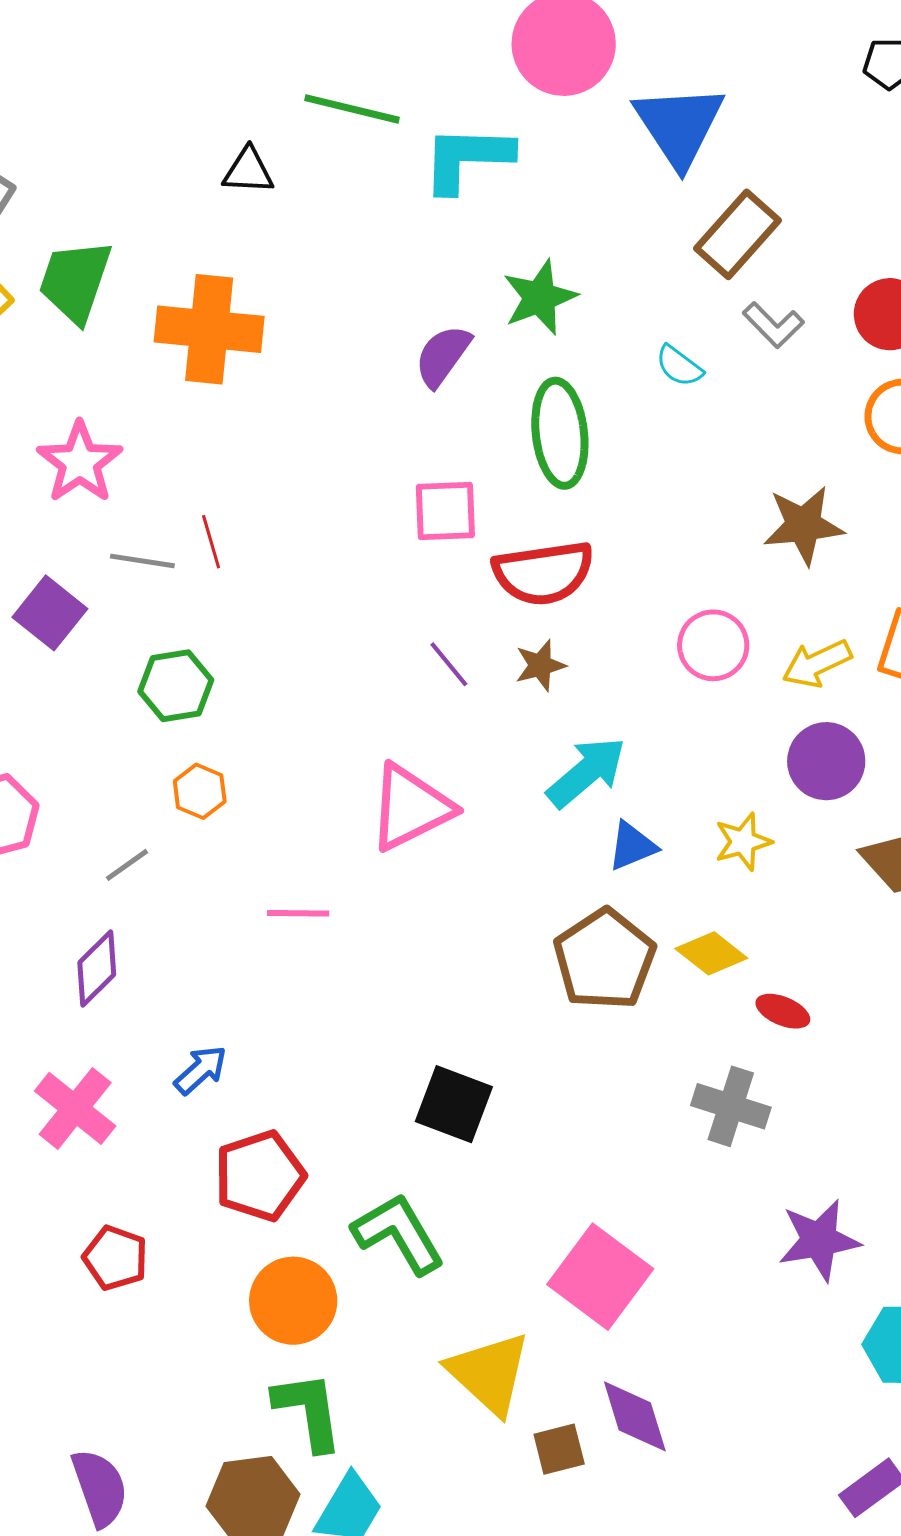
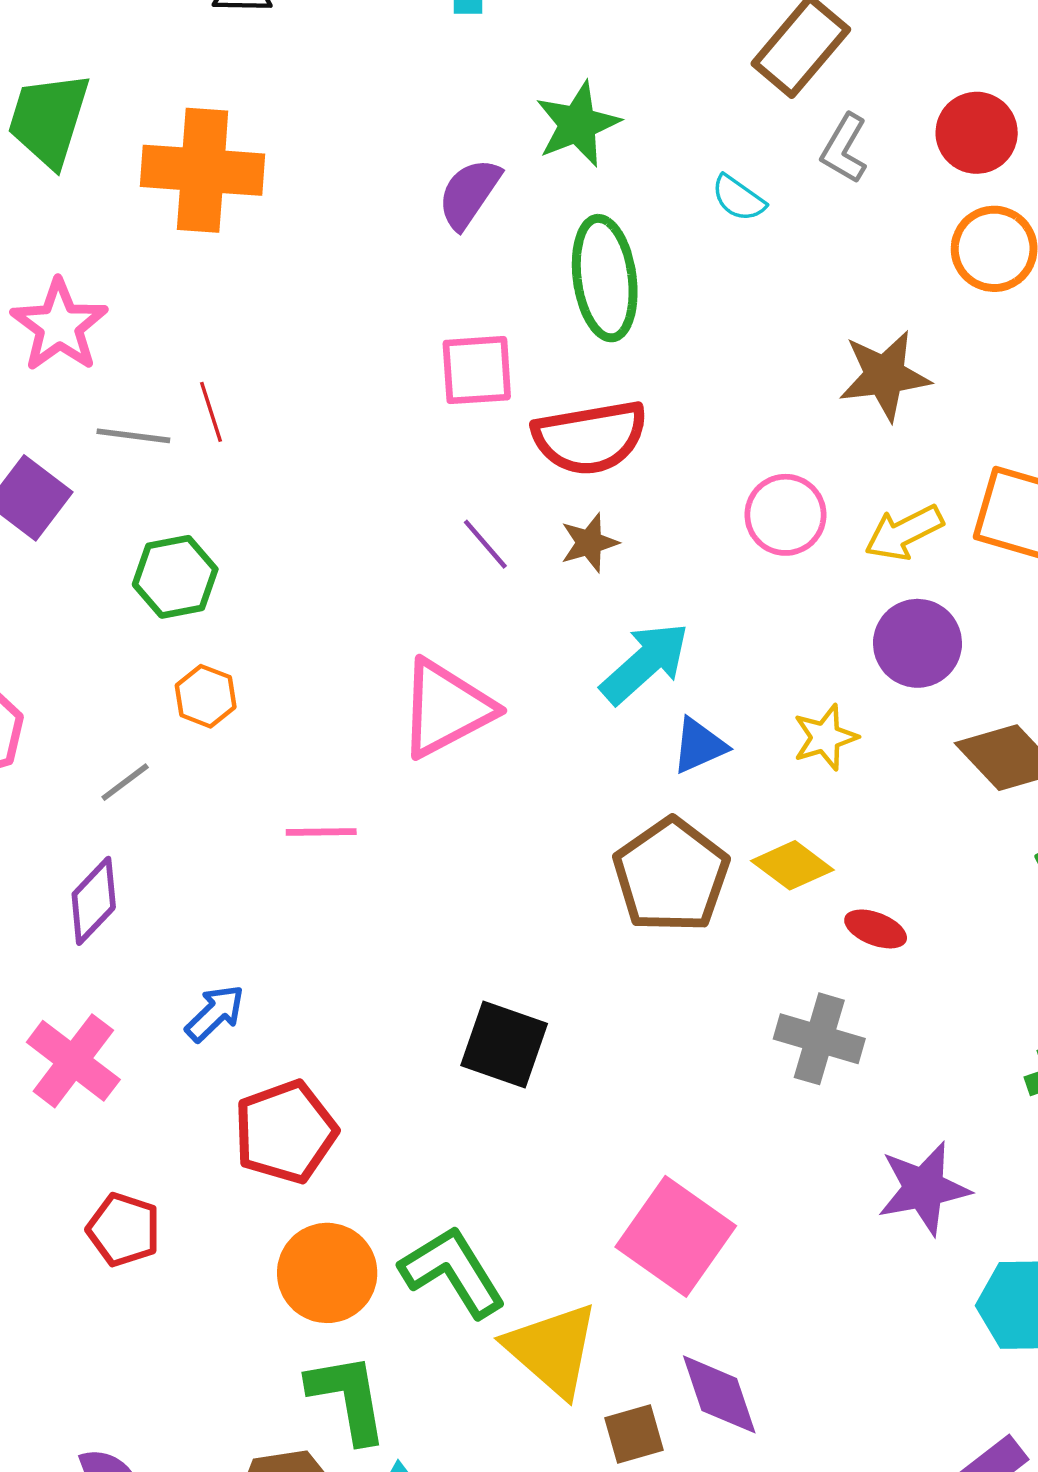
gray L-shape: (773, 325) -> (844, 149), turned 76
green L-shape: (398, 1234) -> (453, 1272), moved

